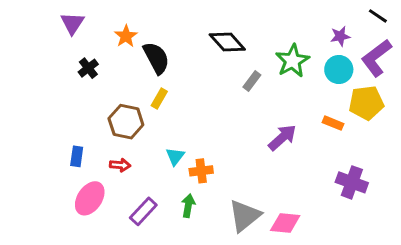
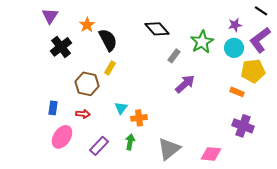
black cross: (88, 68) -> (61, 47), size x1.5
orange rectangle: (333, 123) -> (237, 92), moved
purple arrow: (282, 138) -> (185, 84), moved
pink diamond: (285, 223) -> (211, 154), moved

